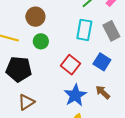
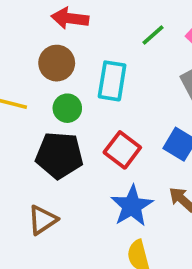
cyan rectangle: (84, 30) -> (112, 81), moved
black pentagon: (19, 69) -> (59, 155), moved

